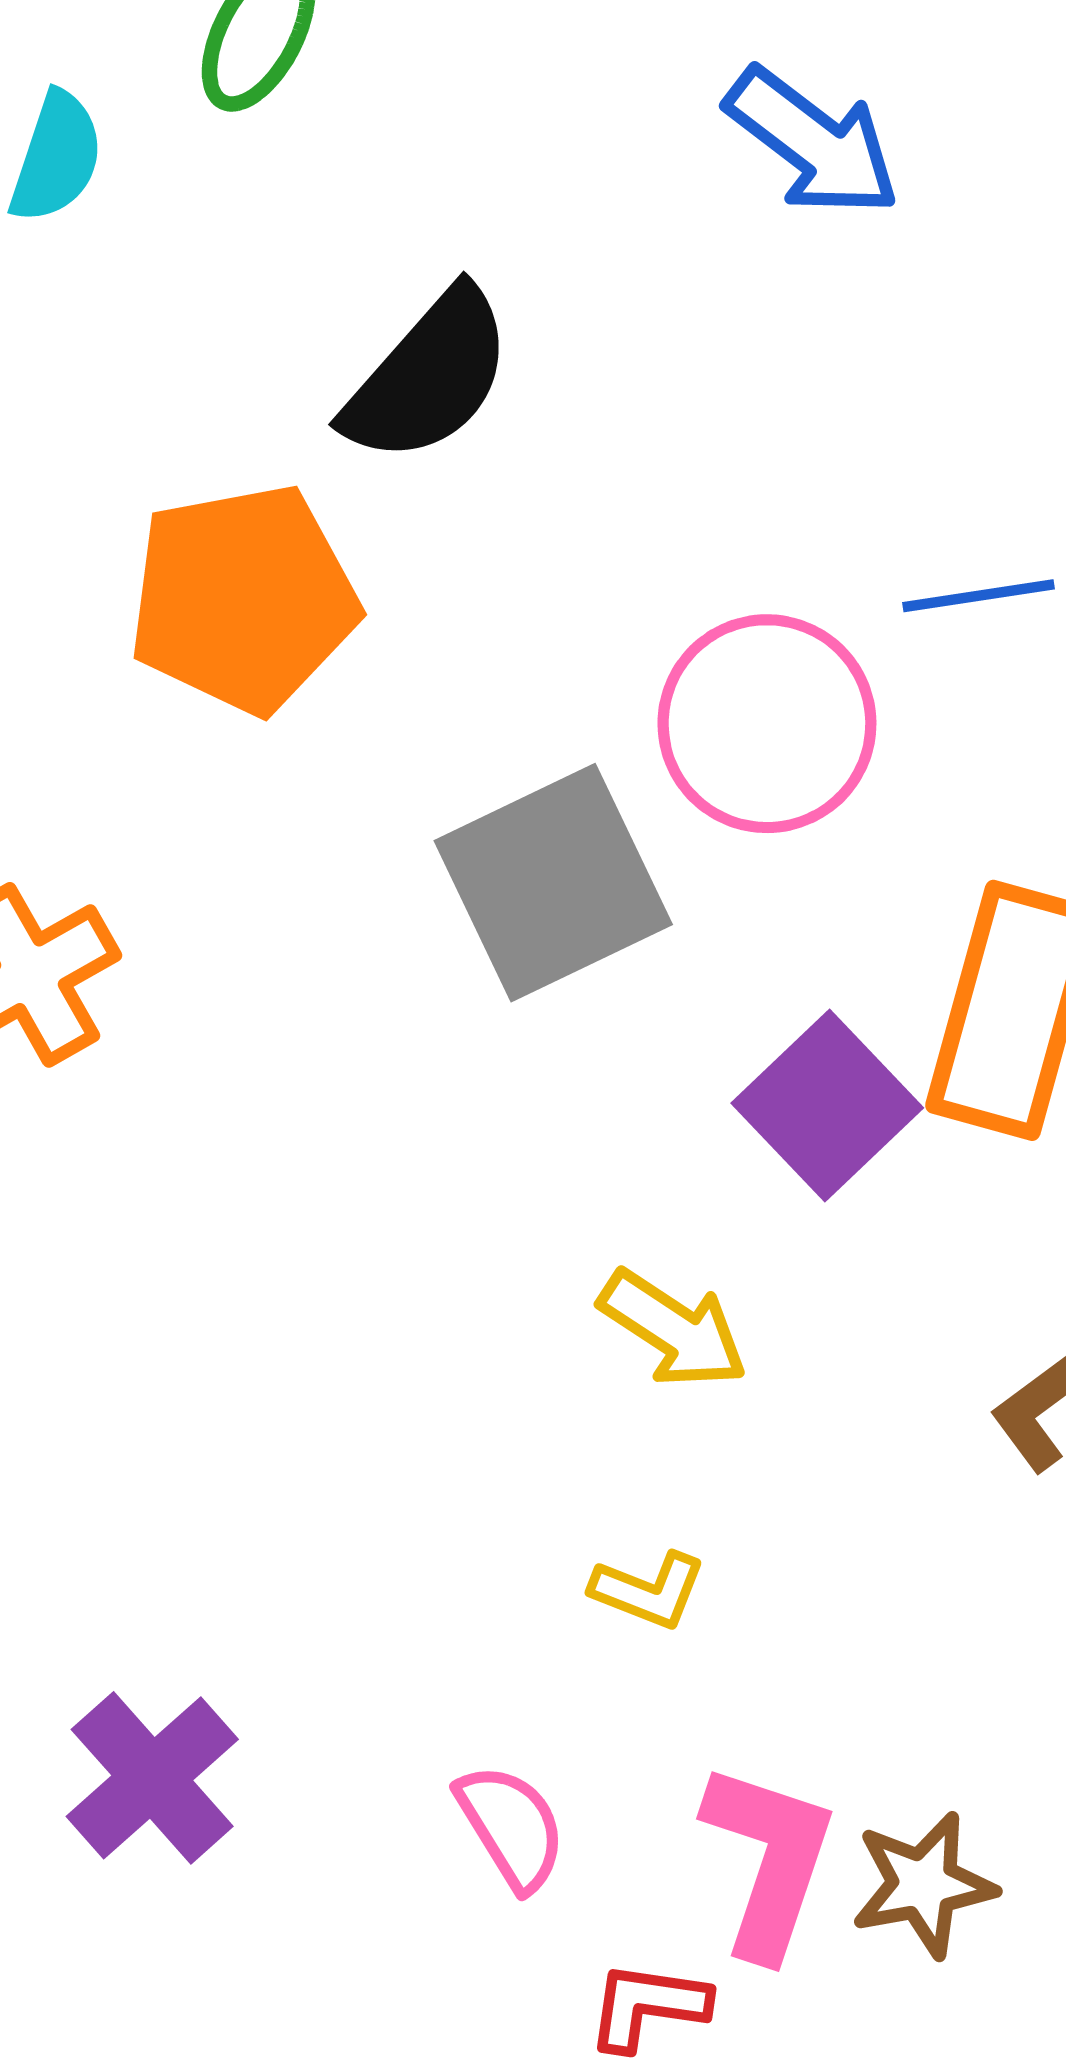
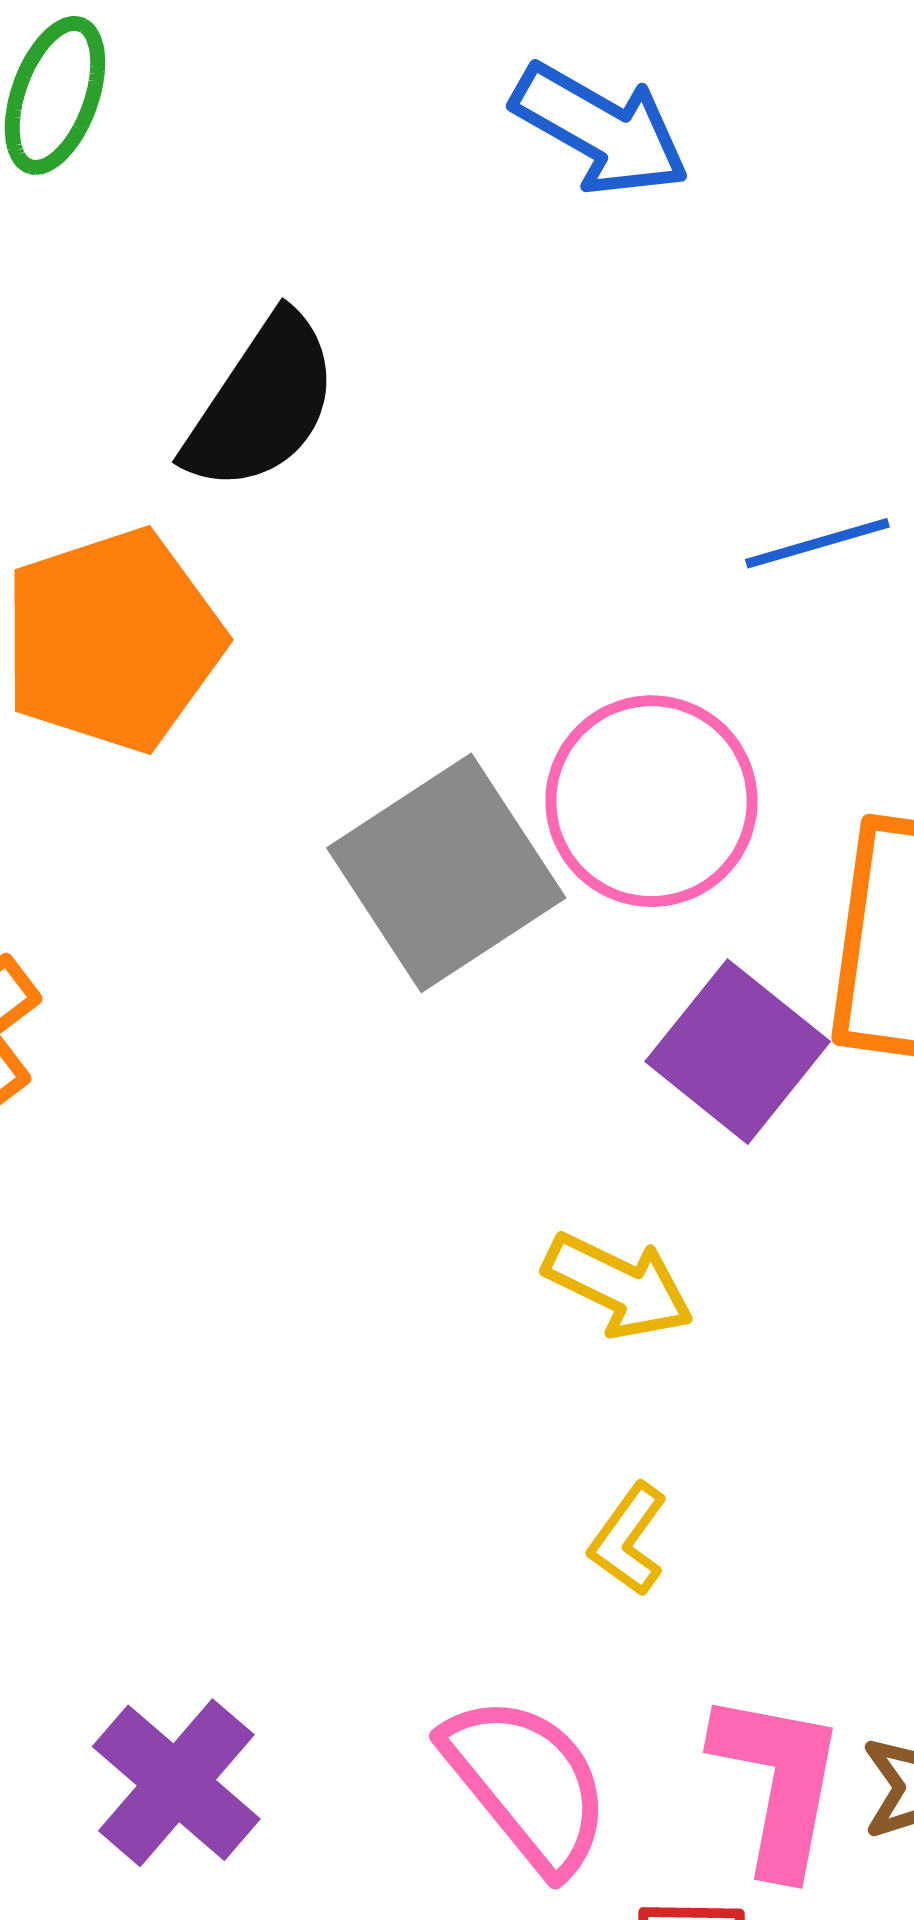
pink circle: (767, 724) -> (651, 801), moved
yellow L-shape: (648, 1590) -> (628, 1539), turned 112
pink semicircle: (511, 1827) -> (527, 1784), size x1.5

